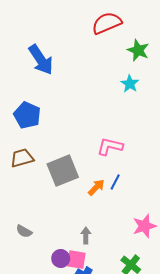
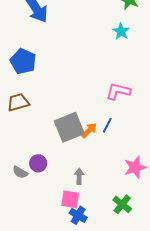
pink L-shape: (110, 147) -> (118, 91), moved
gray square: (63, 171) -> (69, 127), moved
purple circle: (61, 258) -> (38, 163), moved

